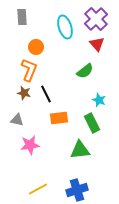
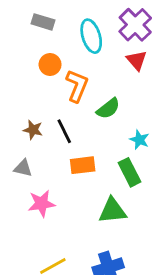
gray rectangle: (22, 17) -> (43, 22), moved, turned -70
orange L-shape: (29, 70) -> (77, 86), moved
green semicircle: (85, 71) -> (108, 108), moved

